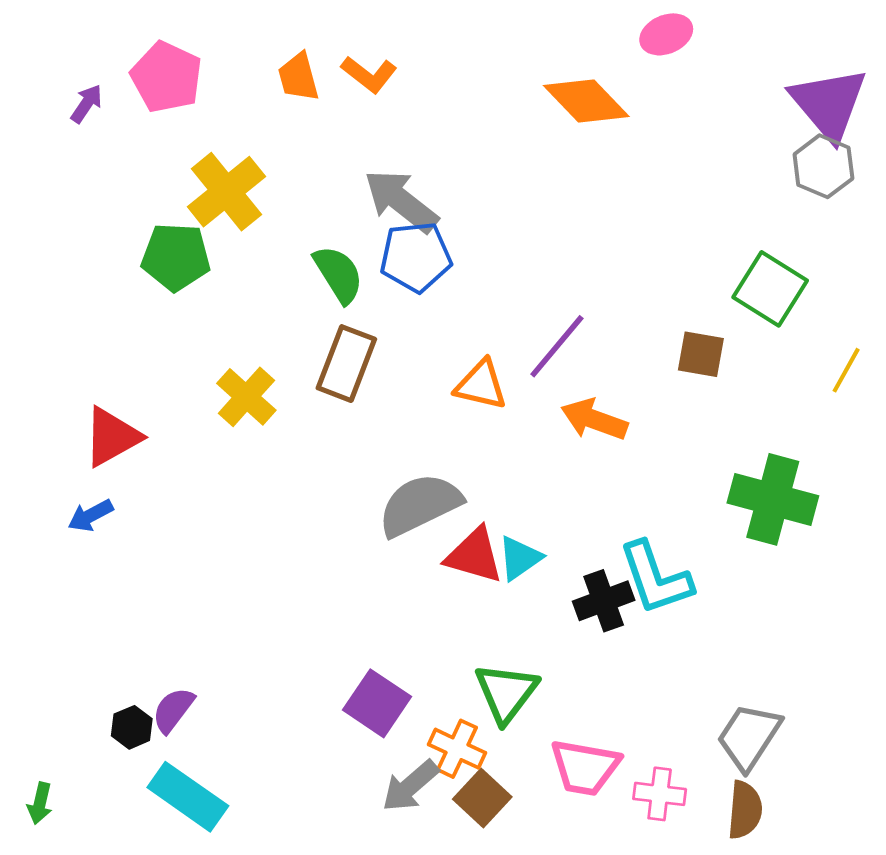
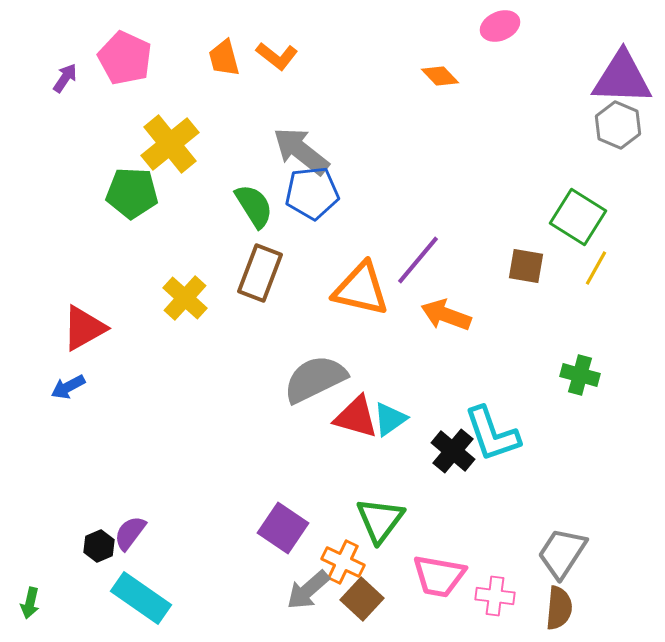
orange diamond: (586, 101) -> (440, 76), size x0.6
purple triangle: (829, 104) -> (622, 78), turned -48
yellow line: (846, 370) -> (596, 268), moved
orange triangle: (481, 385) -> (361, 289), size x1.4
green cross: (773, 499) -> (580, 375), size x0.6
black cross: (604, 601) -> (453, 451), turned -30

